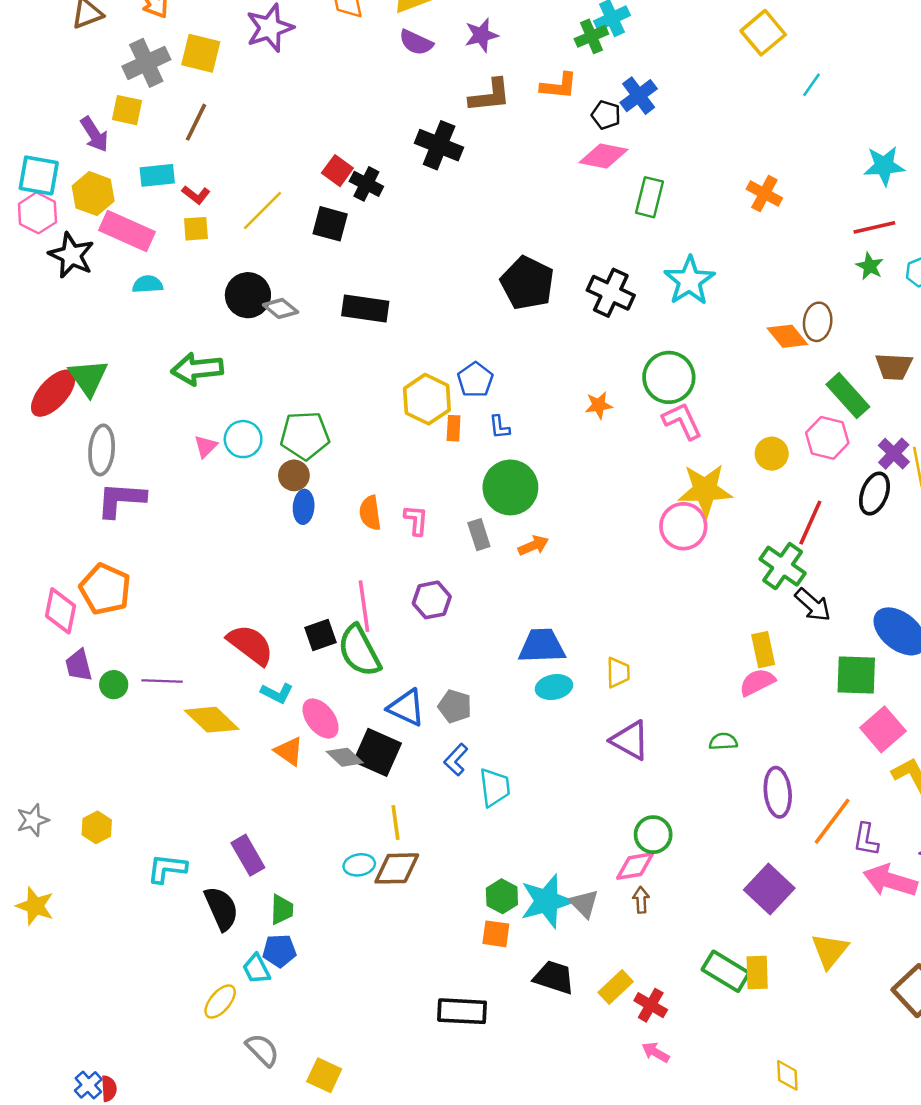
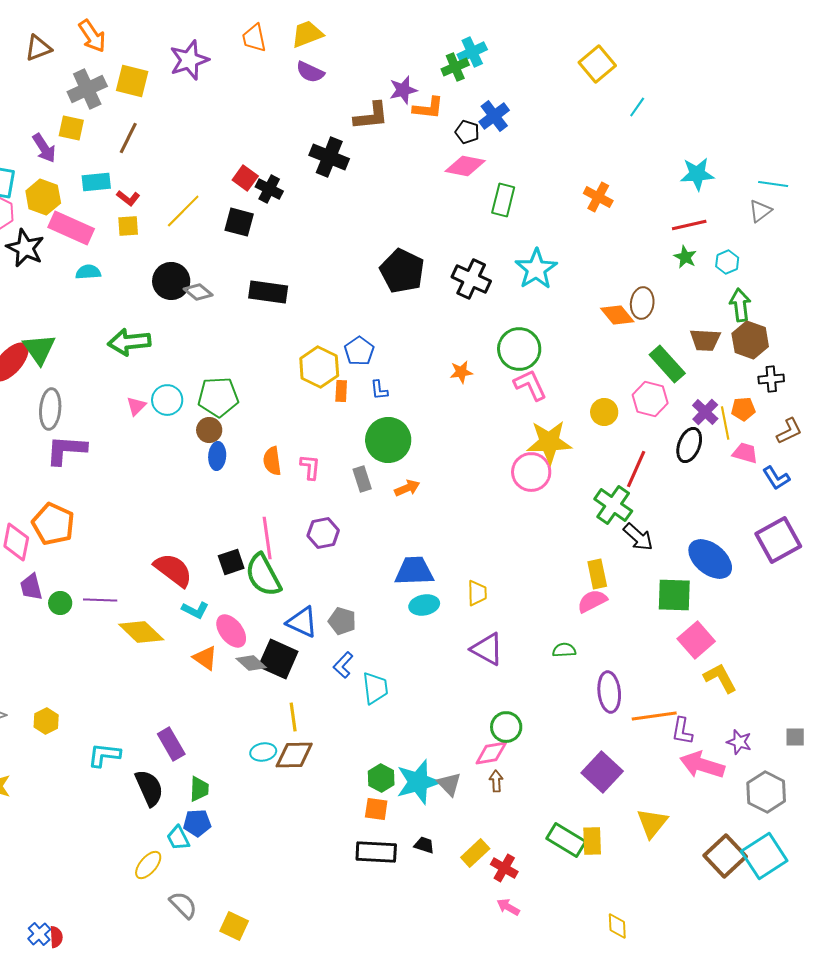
purple star: (481, 35) -> (403, 90), moved
orange line: (832, 821) -> (654, 716), turned 45
black trapezoid: (554, 977) -> (424, 845), size x0.6
black rectangle: (462, 1011) -> (376, 852), moved

